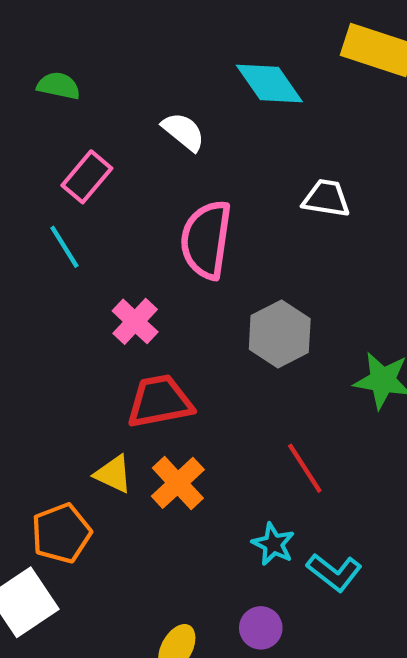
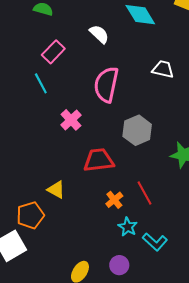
red trapezoid: (160, 401) -> (99, 160), moved
orange cross: (178, 483) -> (114, 200), moved, size x0.7

